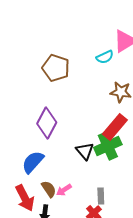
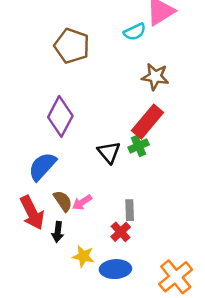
green cross: (108, 146) -> (139, 146), size x0.6

